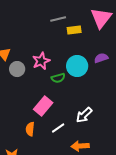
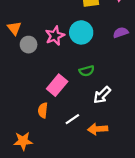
cyan circle: (77, 66) -> (81, 32), moved
green semicircle: (58, 78) -> (87, 71), moved
white line: (58, 128) -> (72, 119), moved

